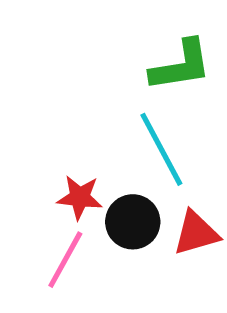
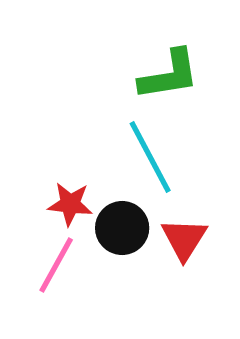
red triangle: (196, 233) -> (184, 239), turned -42

